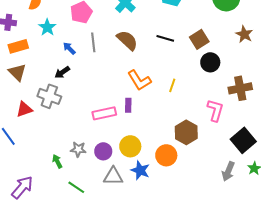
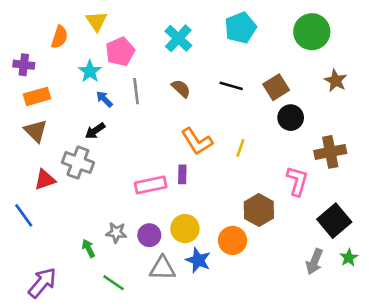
cyan star: (47, 27) -> (90, 71), moved
brown semicircle: (127, 40) -> (181, 89), size x0.7

